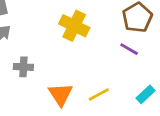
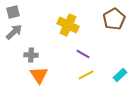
purple line: (129, 49) -> (83, 54), moved
orange triangle: (60, 94) -> (39, 75), moved

